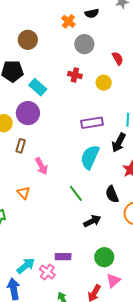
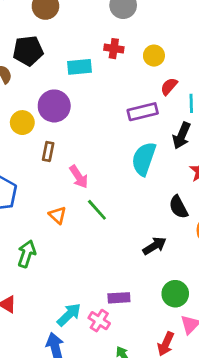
red semicircle: (118, 58) -> (169, 86), moved, turned -104
cyan rectangle: (38, 87) -> (79, 67), moved, turned -42
green line: (76, 193) -> (97, 210), moved

